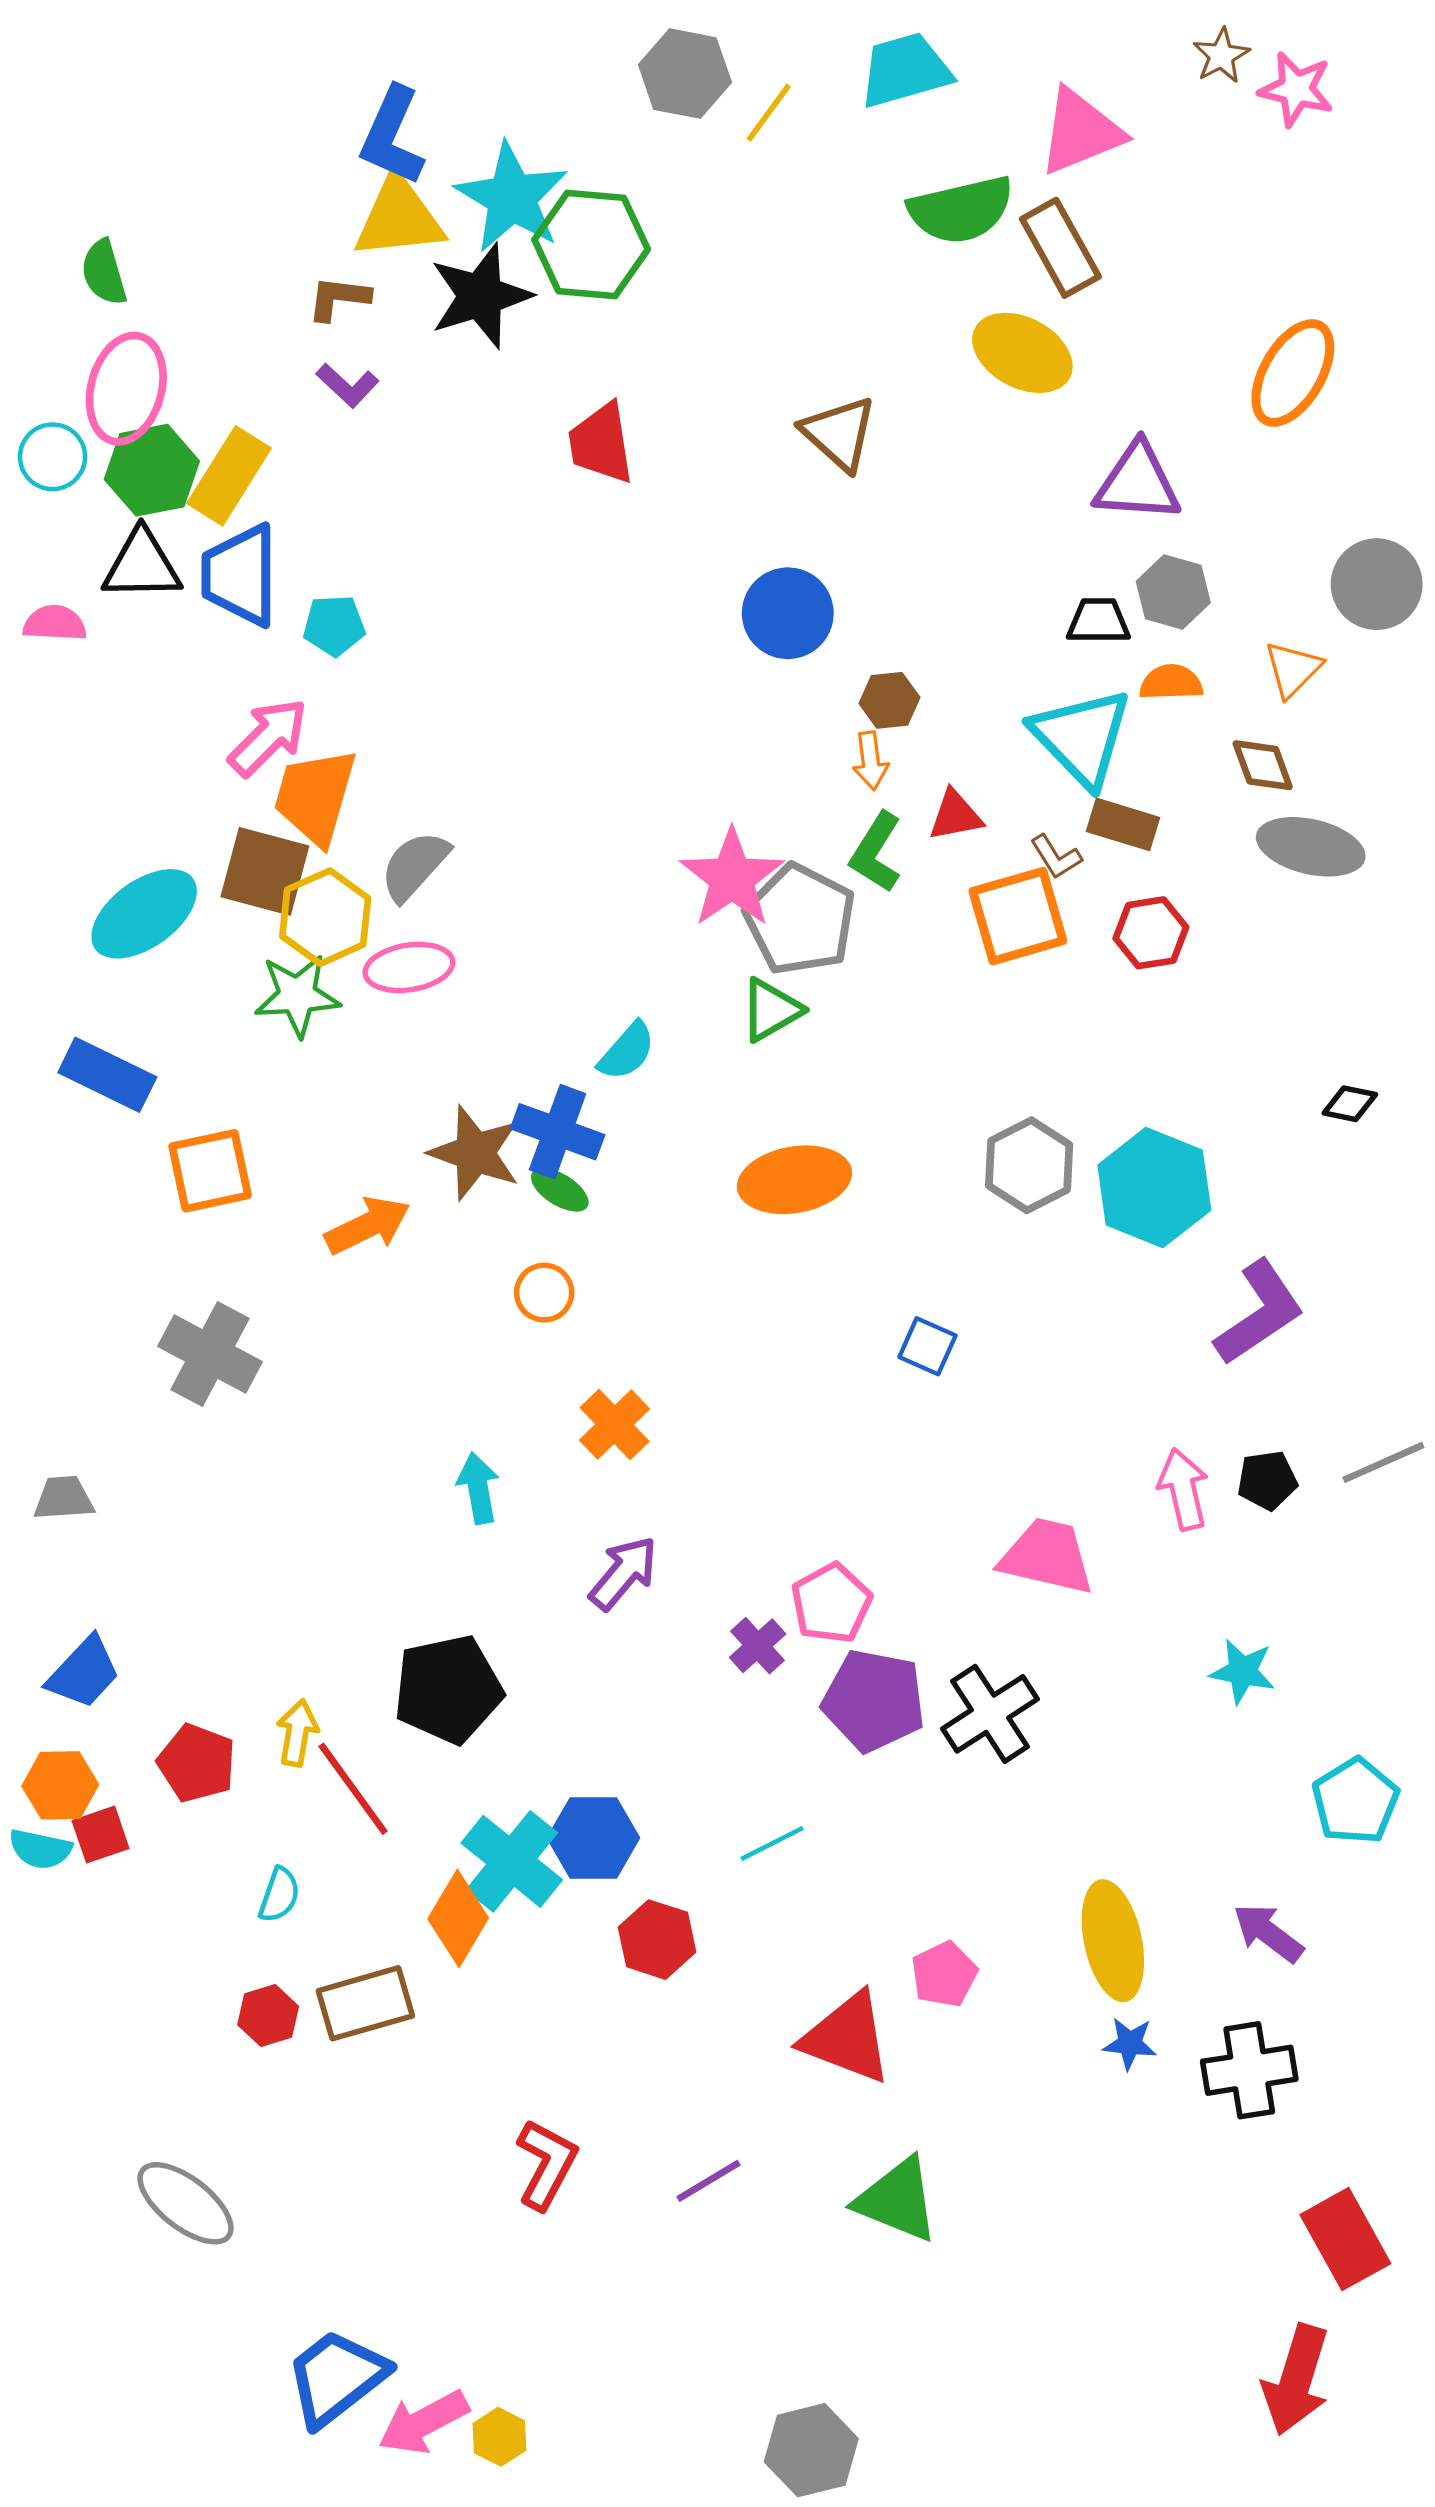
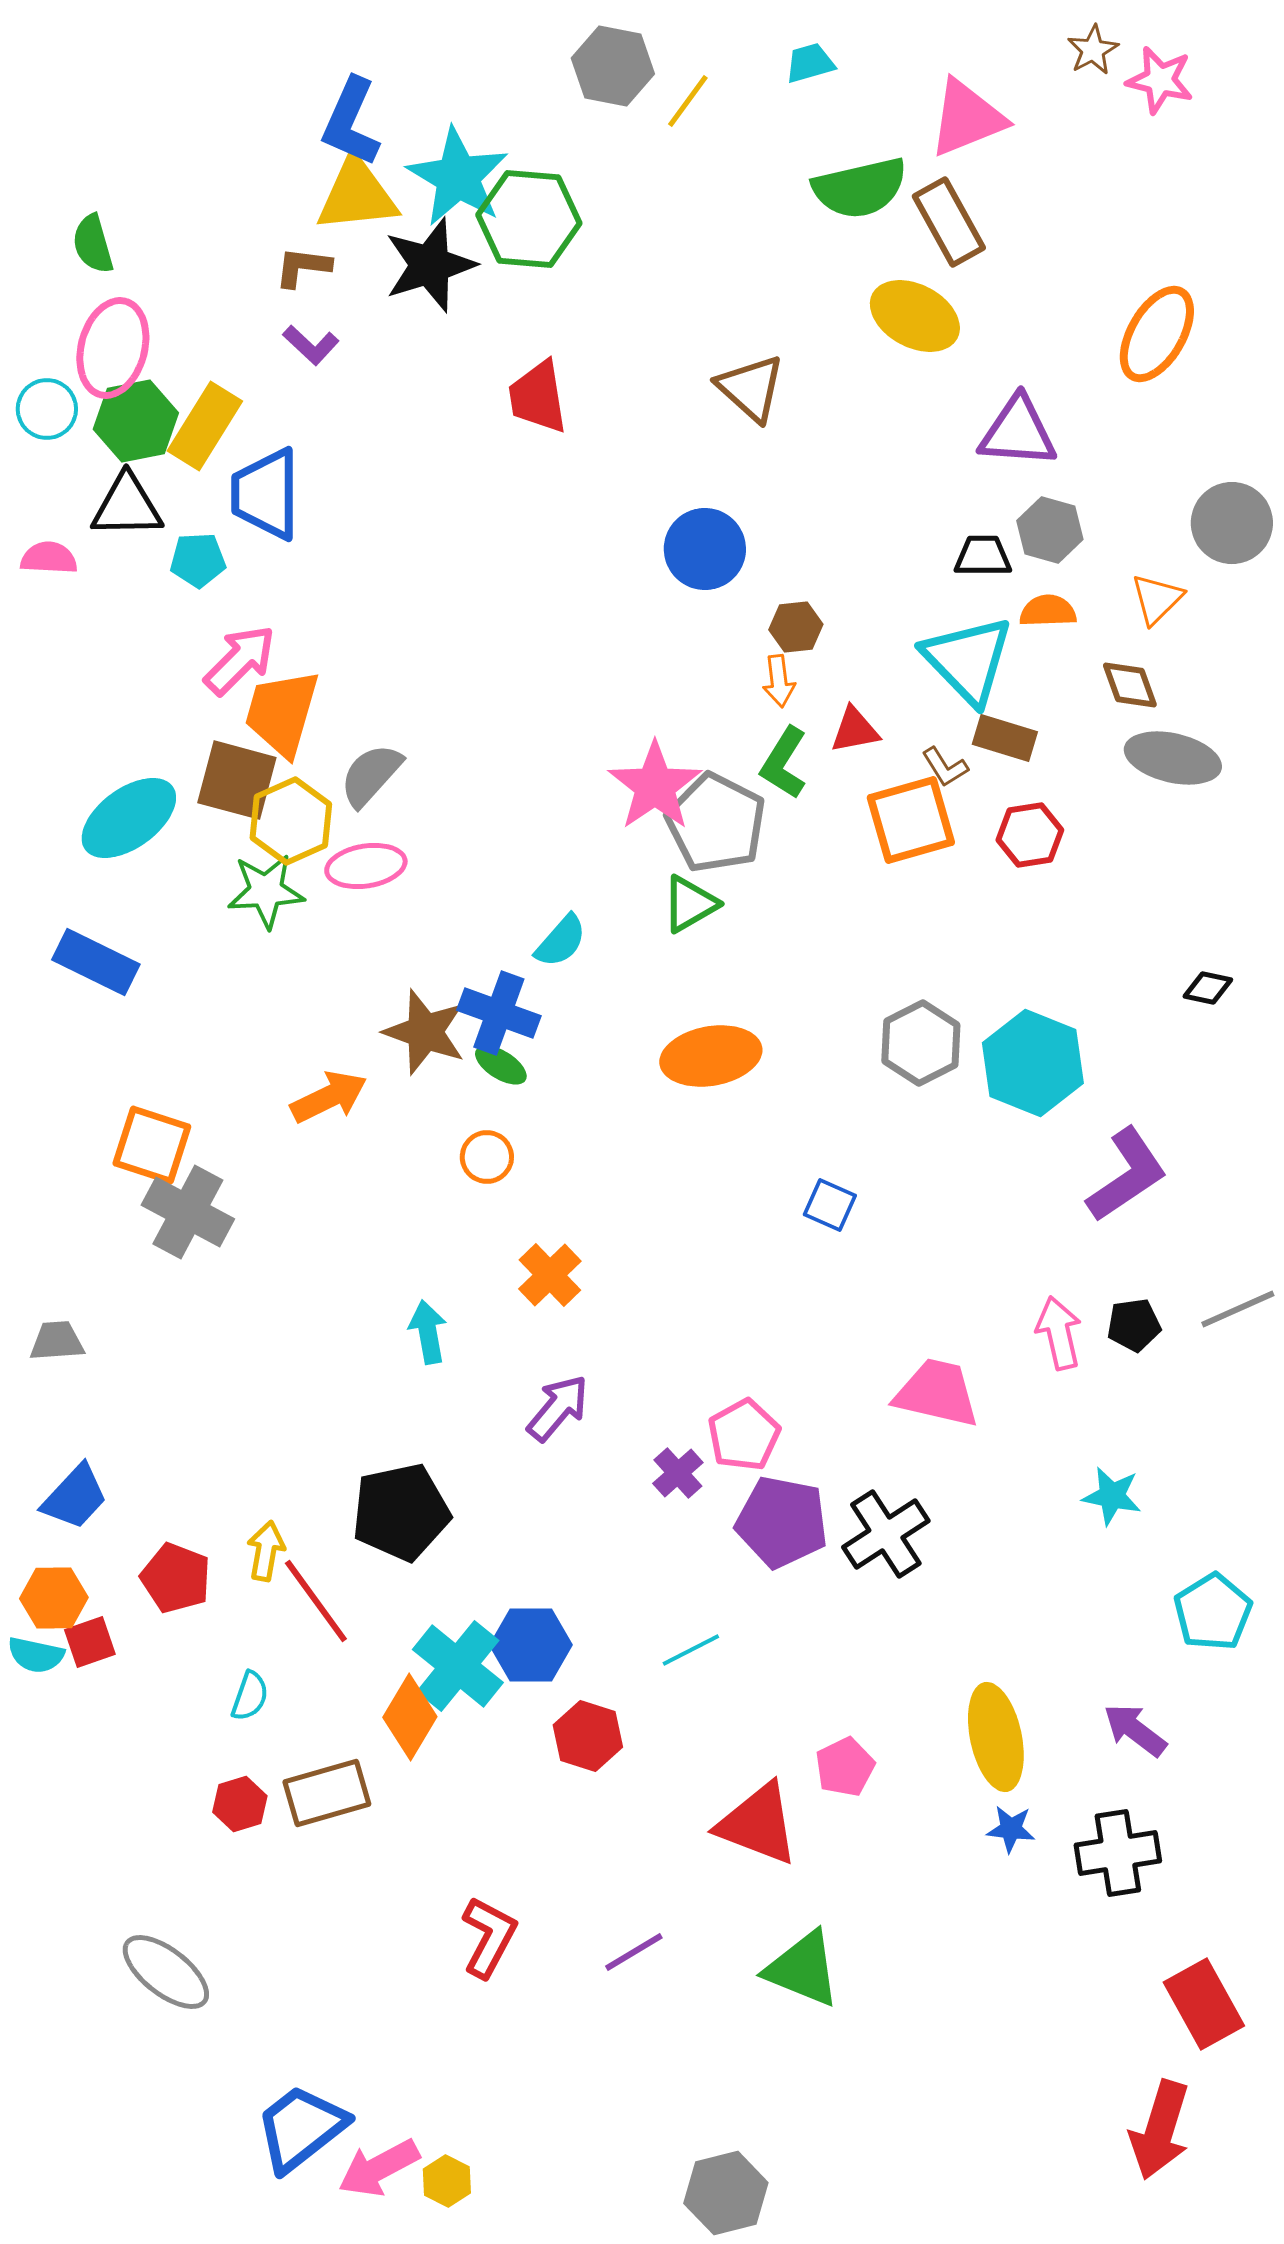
cyan trapezoid: (905, 70) -> (810, 63), size x0.6
blue trapezoid: (240, 575) -> (266, 494), moved
cyan pentagon: (334, 626) -> (198, 560), moved
orange square: (210, 1171) -> (152, 1145), moved, turned 30

